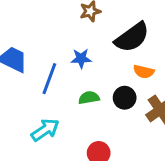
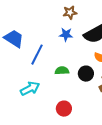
blue star: (81, 58) -> (66, 35), moved

